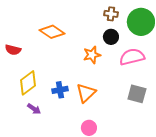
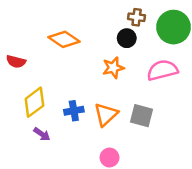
black circle: (111, 37) -> (127, 38), moved
gray square: (137, 94) -> (142, 116), moved

